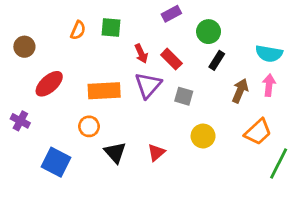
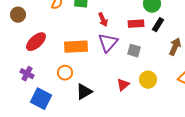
red rectangle: (171, 59) -> (136, 24), moved, turned -49
purple cross: (20, 121) -> (27, 74), moved
black triangle: (115, 152) -> (84, 92), turned 42
red triangle: (156, 152) -> (123, 85), moved

